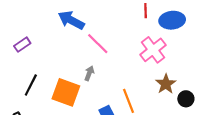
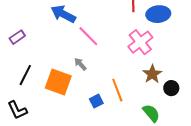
gray arrow: (89, 73) -> (80, 64), turned -64

